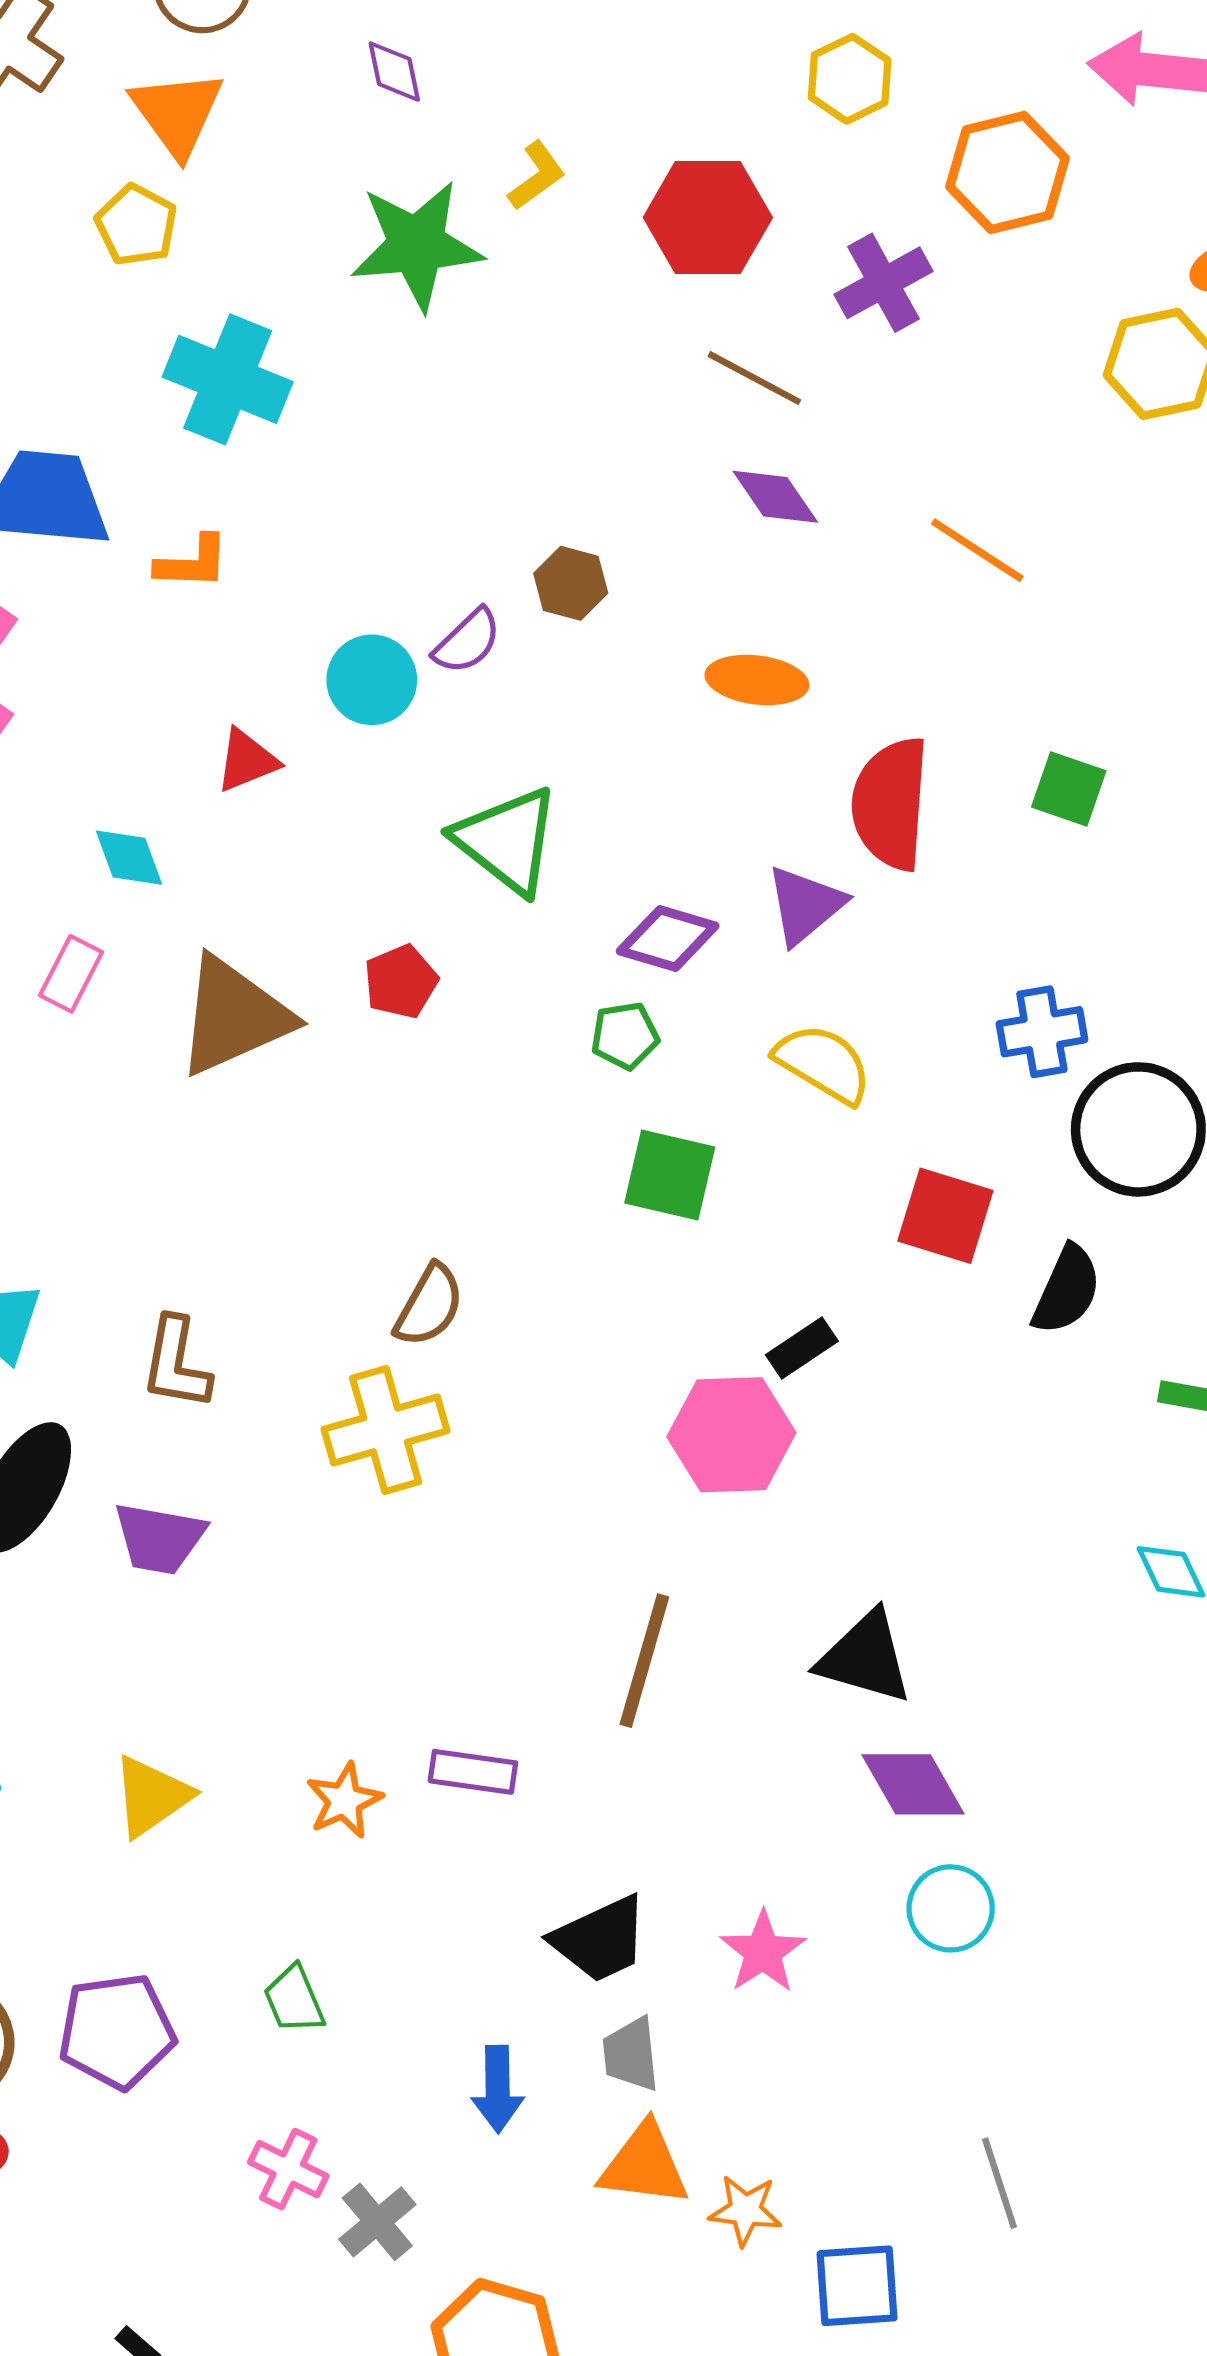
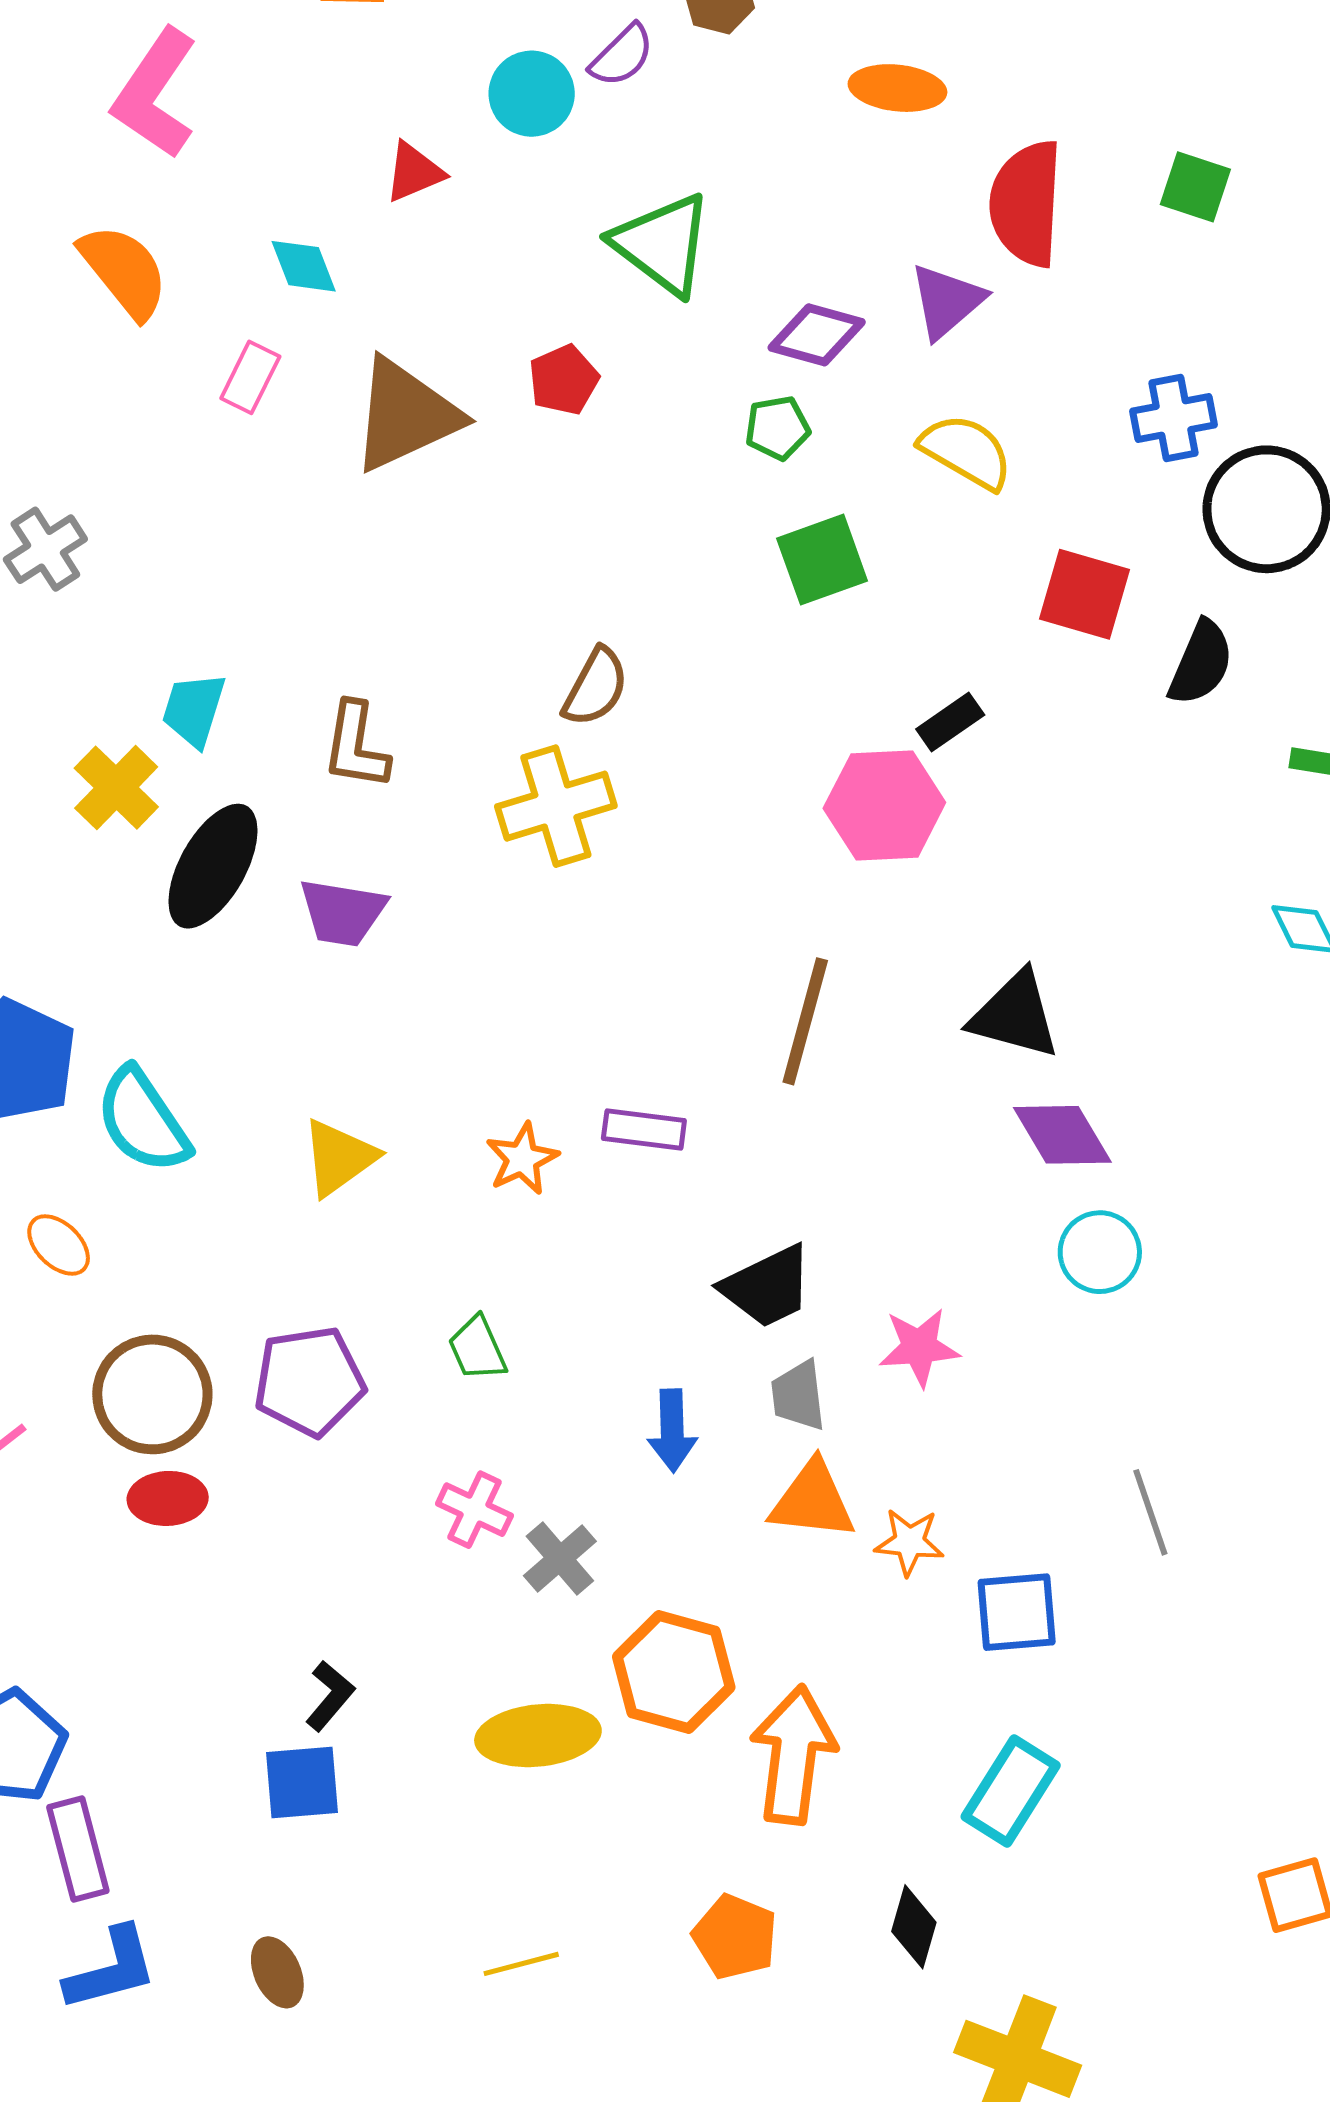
green square: (670, 1175) -> (822, 560), turned -32
pink star: (763, 1952) -> (919, 1347), moved, turned 30

